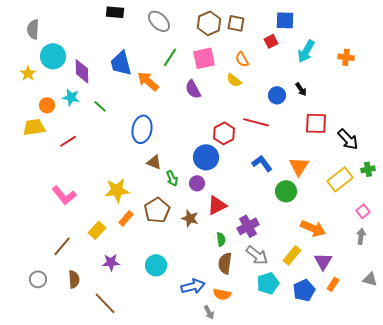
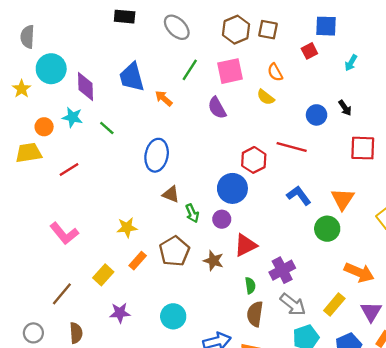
cyan arrow: (306, 51) -> (351, 63), size x0.6
orange arrow: (148, 81) -> (164, 98), size x0.7
yellow star: (117, 190) -> (127, 227), size x0.7

